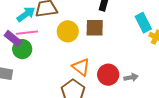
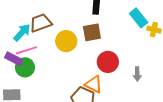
orange triangle: (81, 67) -> (94, 84), moved
red circle: (108, 75) -> (108, 62), moved
gray arrow: (131, 77) -> (137, 74), turned 112

